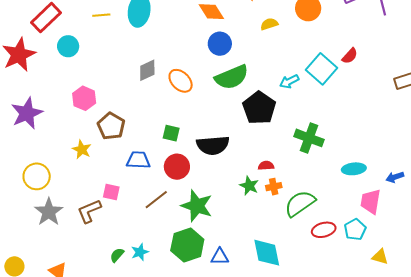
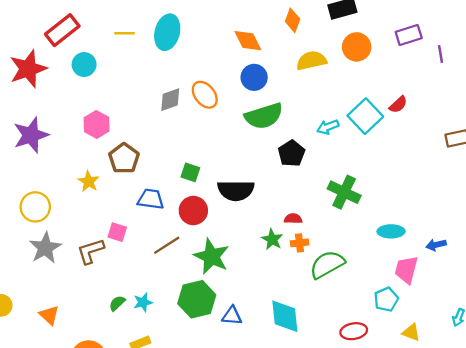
yellow semicircle: (269, 24) -> (311, 61), size x1.5
orange ellipse: (181, 81) -> (205, 95), moved
black pentagon: (259, 108) -> (292, 153), size x0.7
red ellipse: (324, 230) -> (354, 331), moved

